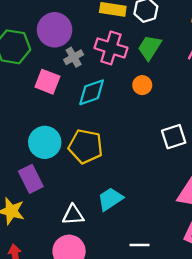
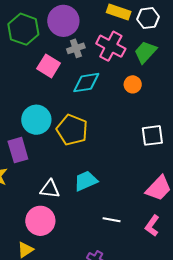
white line: (140, 245) -> (112, 220), moved

